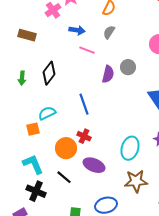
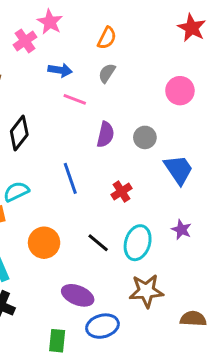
gray circle: (128, 67) -> (145, 137), moved
red cross: (84, 136) -> (122, 192), moved, turned 32
purple ellipse: (94, 165) -> (78, 295), moved
black line: (64, 177) -> (98, 243), moved

